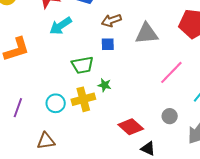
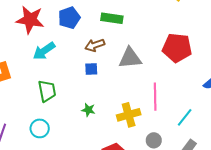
green trapezoid: (82, 65) -> (47, 91), moved, turned -90
pink line: (171, 72) -> (155, 97), turned -44
yellow cross: (83, 99) -> (129, 115), moved

